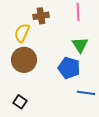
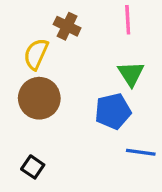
brown cross: (41, 16) -> (67, 26), turned 35
blue pentagon: (69, 68) -> (113, 111), turned -30

